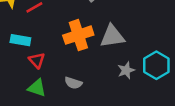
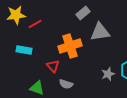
gray triangle: (112, 36) -> (100, 32), moved
red triangle: (37, 60) -> (53, 66), moved

